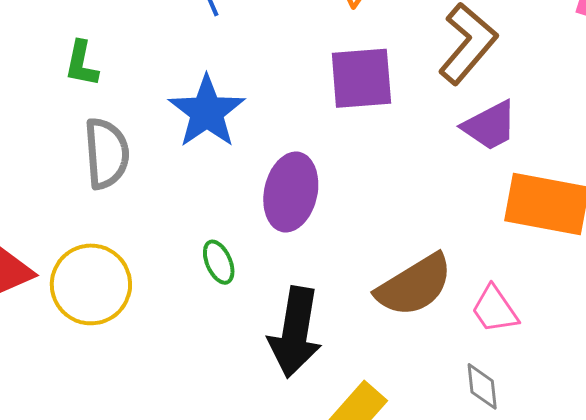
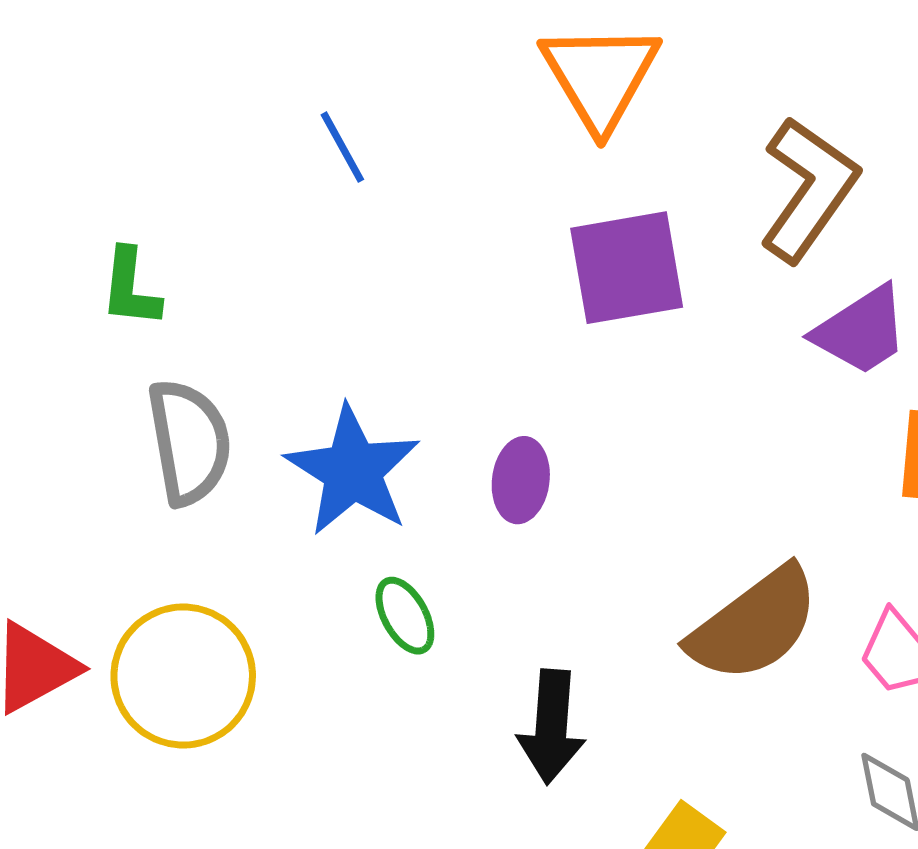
blue star: (207, 112) -> (353, 471), moved
purple ellipse: (291, 192) -> (521, 480), size x0.6
black arrow: (295, 332) -> (551, 727), size x0.7

